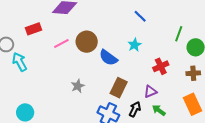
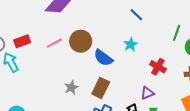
red rectangle: (34, 29) -> (22, 41), moved
red cross: (161, 66) -> (158, 67), turned -35
brown rectangle: (119, 88) -> (101, 88), moved

